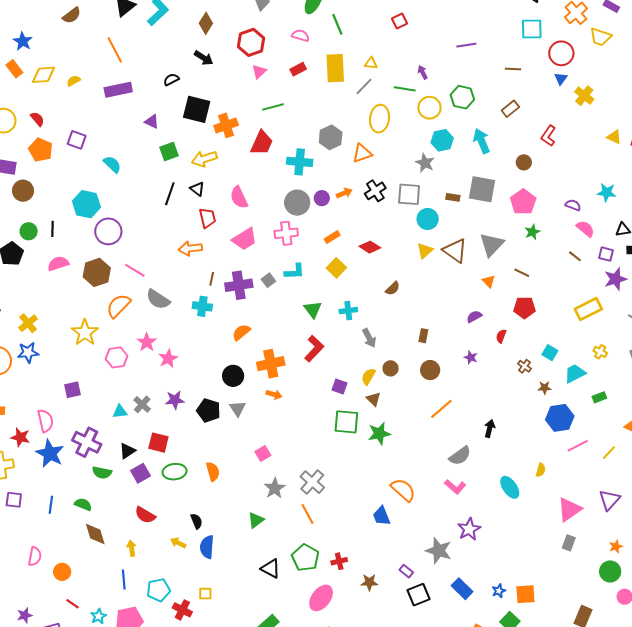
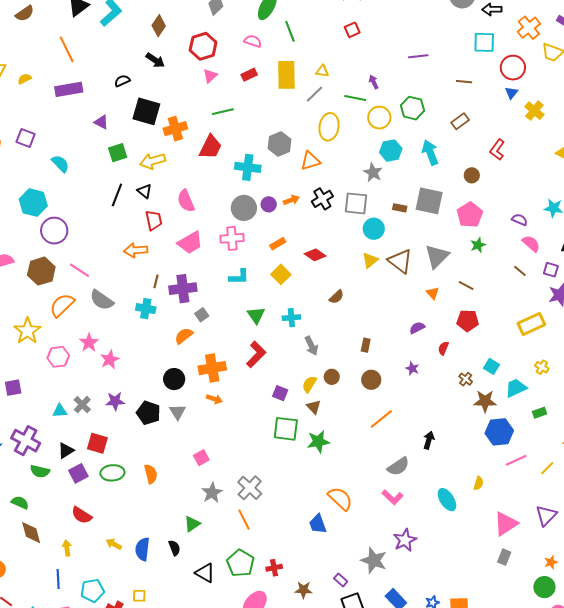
gray square: (268, 280) -> (202, 315), moved
brown star: (545, 388) -> (485, 401), size x1.6
black semicircle: (196, 521) -> (174, 548), moved

